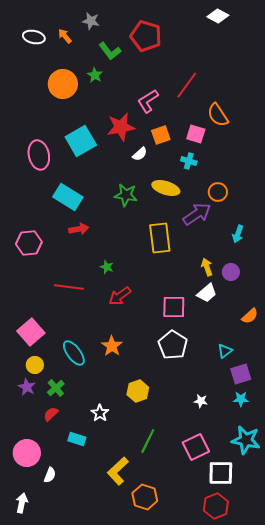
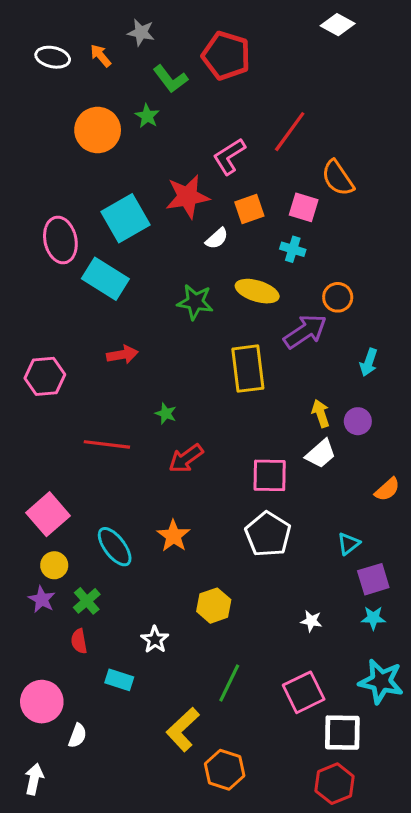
cyan rectangle: (68, 197) -> (105, 279), moved
red semicircle: (51, 414) -> (79, 641), turned -56

